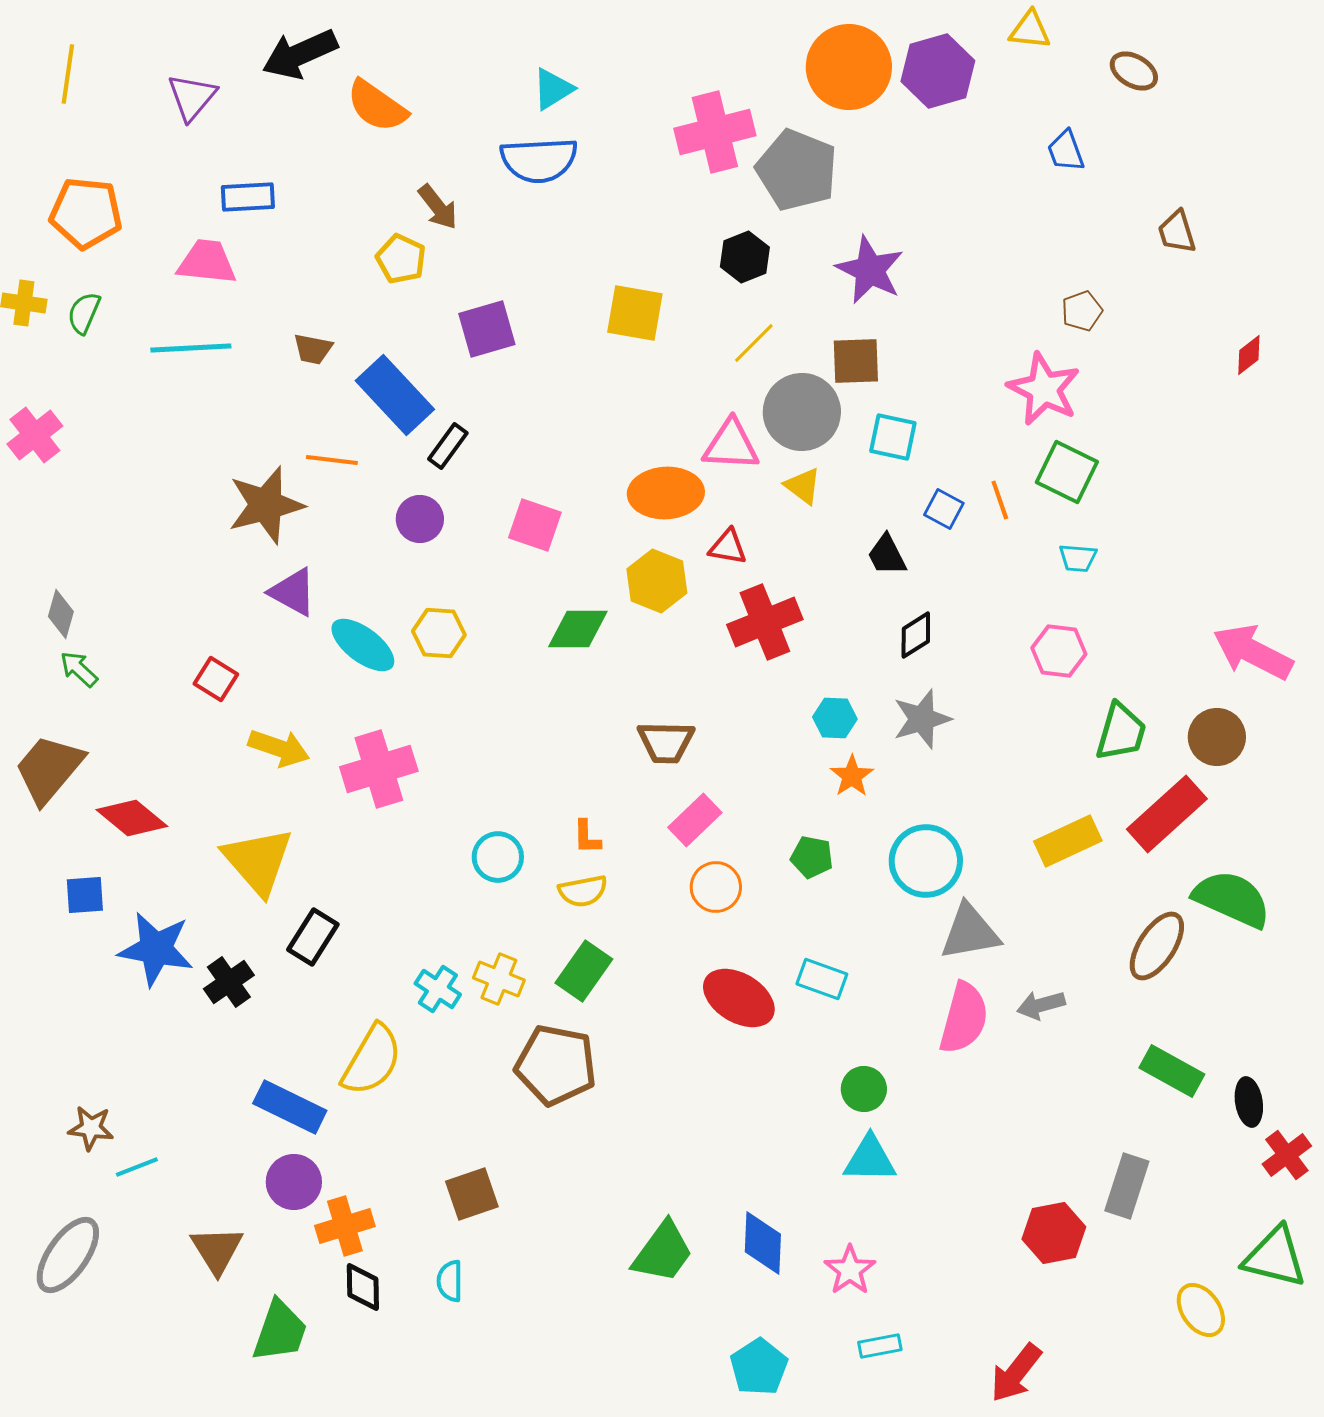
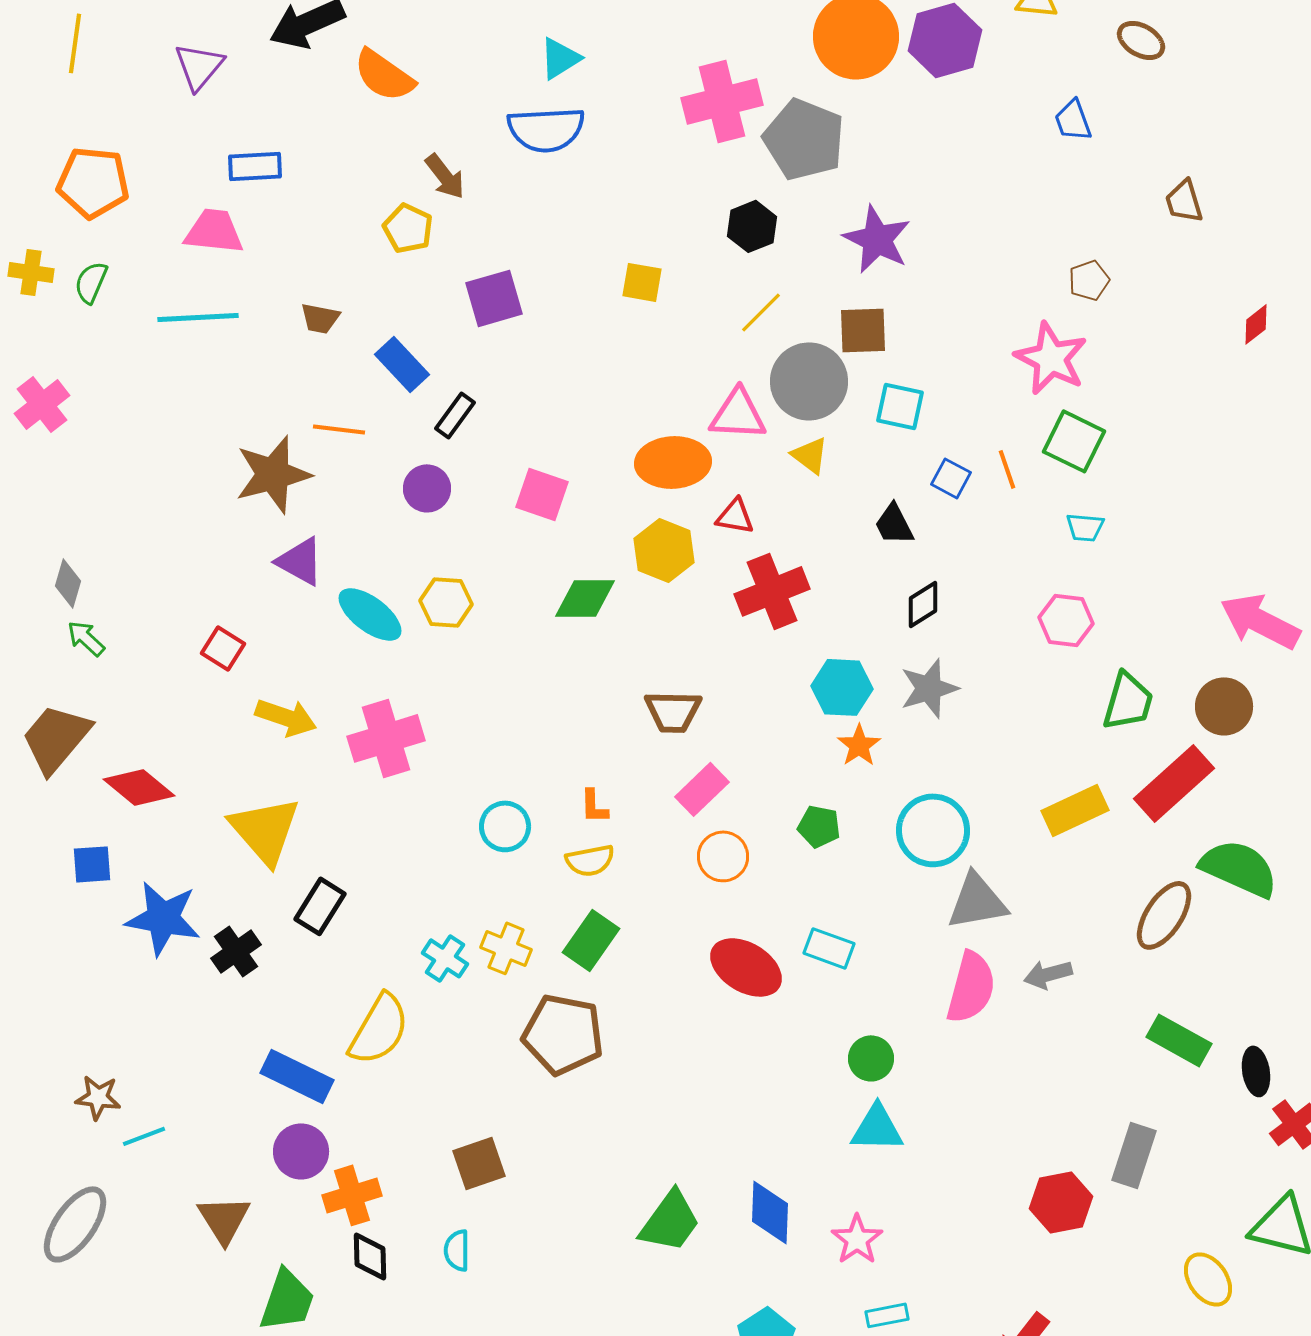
yellow square: (635, 313) -> (642, 282), size x0.7
blue rectangle: (395, 395) -> (402, 364), size x0.7
cyan hexagon: (835, 718) -> (842, 687), size x1.4

